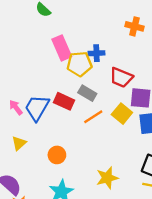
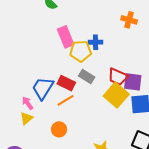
red trapezoid: (121, 77) -> (118, 77), moved
pink arrow: (16, 107) -> (28, 103), moved
yellow square: (122, 114) -> (116, 95), size x1.4
orange line: (93, 117) -> (65, 100), moved

